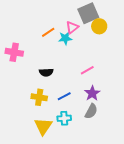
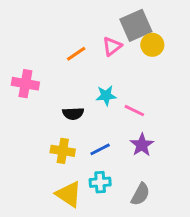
cyan star: (65, 38) -> (106, 96), moved
pink line: (87, 70) -> (134, 111), turned 56
gray semicircle: (91, 111) -> (140, 194), moved
yellow triangle: (43, 126) -> (69, 194), turned -30

